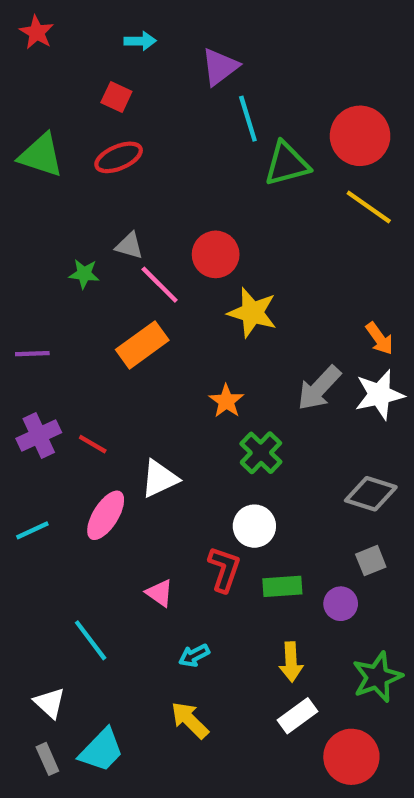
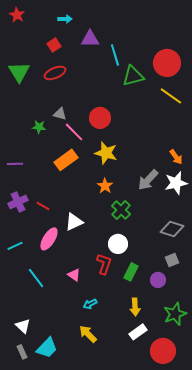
purple triangle: (220, 67) -> (90, 39), moved, turned 36
red square: (116, 97) -> (54, 45), turned 32
green triangle: (41, 155) -> (19, 72), turned 40
yellow star: (252, 313) -> (106, 153), moved
green rectangle: (282, 586) -> (131, 272), turned -60
cyan line: (91, 640) -> (36, 278), moved

